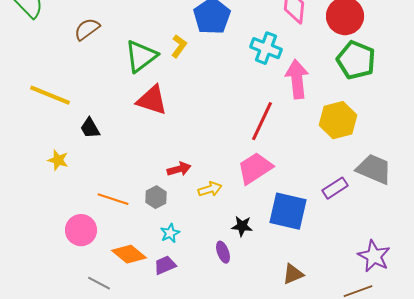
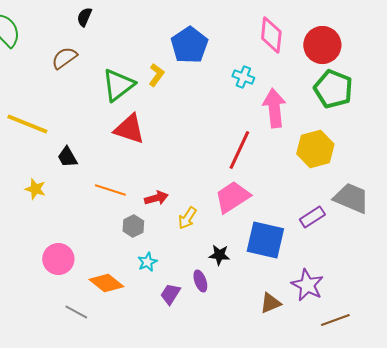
cyan cross: (266, 48) -> (243, 77), size x0.7
yellow arrow: (210, 189) -> (187, 218), turned 140
orange line: (113, 199) -> (110, 190), moved
purple star: (374, 256) -> (307, 285), moved
purple trapezoid: (165, 265) -> (170, 294), moved, turned -35

